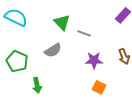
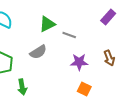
green triangle: (62, 22) -> (47, 24), turned 48

